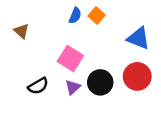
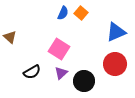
brown triangle: (21, 31) -> (10, 37), moved
blue triangle: (138, 38) -> (116, 32), turned -45
black circle: (100, 82) -> (84, 81), moved

